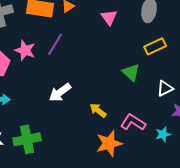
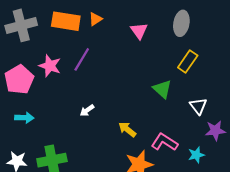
yellow rectangle: (155, 46) -> (188, 62), turned -30
white triangle: (165, 88) -> (198, 106), turned -42
white arrow: (60, 92) -> (87, 110), size x0.6

